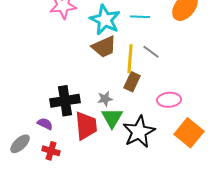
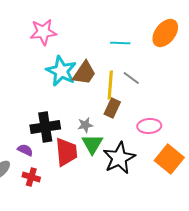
cyan star: (105, 20) -> (61, 71), moved
brown trapezoid: (104, 47) -> (84, 73), turned -32

